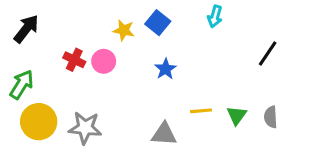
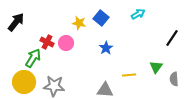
cyan arrow: (215, 16) -> (138, 14), turned -136
green arrow: (22, 84) -> (33, 58), moved
green triangle: (237, 115) -> (156, 67), moved

